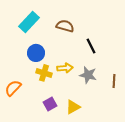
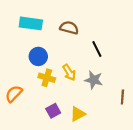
cyan rectangle: (29, 22) -> (31, 23), turned 55
yellow arrow: (65, 68) -> (69, 72), turned 63
brown line: (114, 81) -> (122, 97), moved

